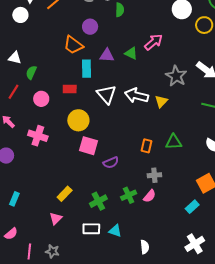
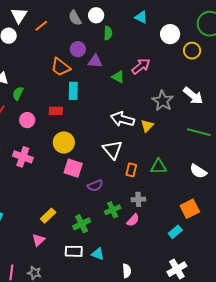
purple triangle: (107, 55) -> (95, 61), moved
white triangle: (106, 94) -> (112, 150), moved
green cross: (129, 195) -> (113, 210), moved

